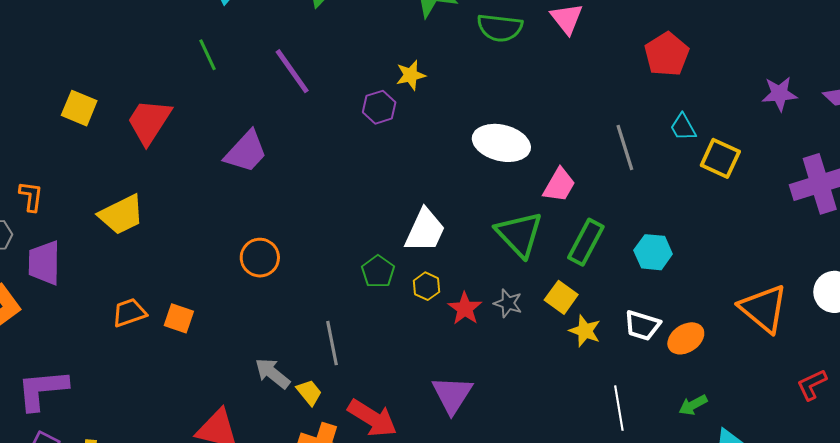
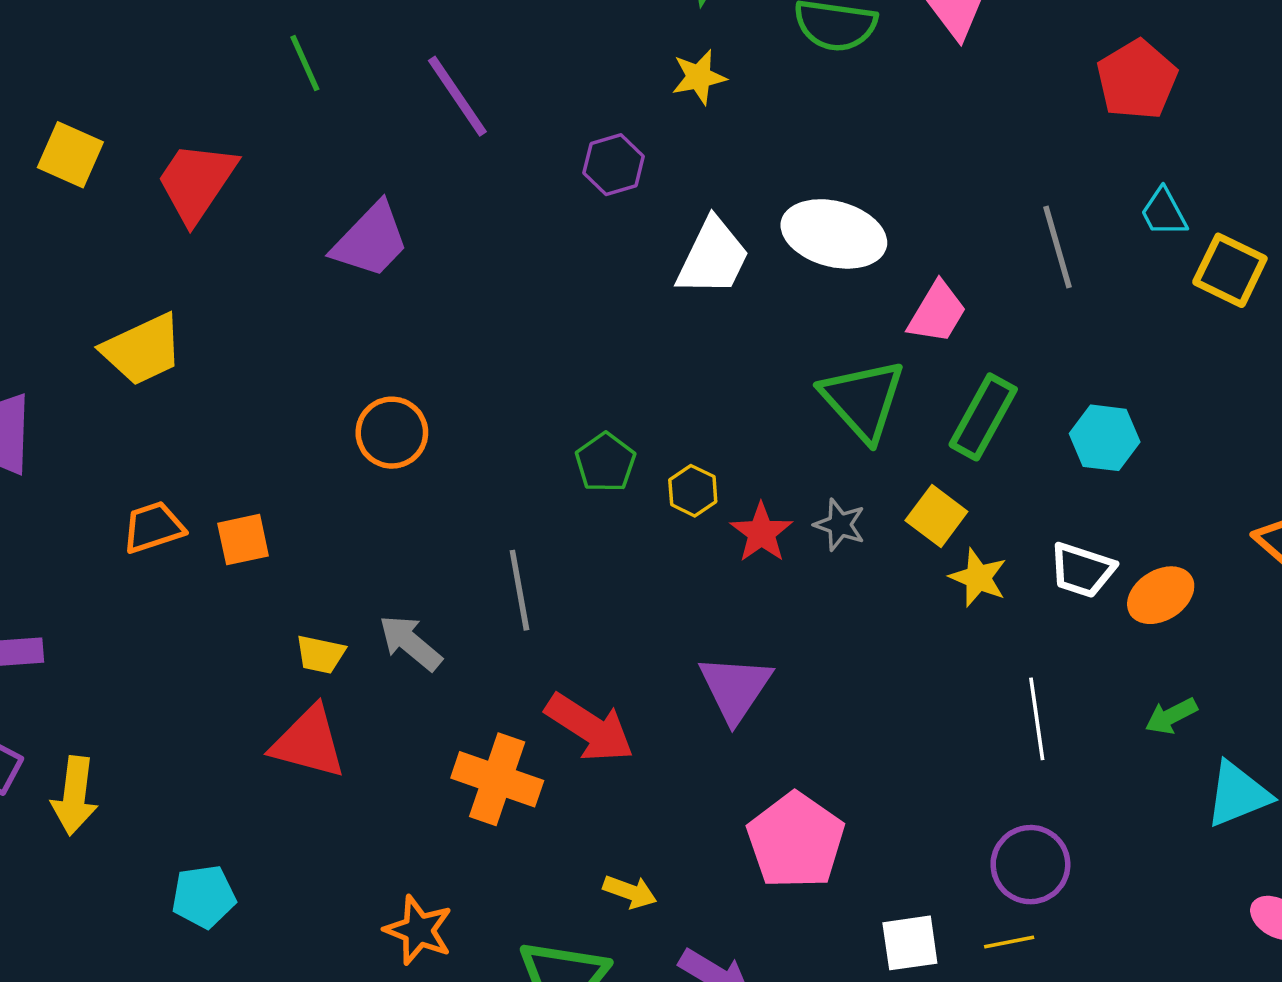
yellow star: (411, 75) -> (699, 77), moved
white trapezoid: (425, 230) -> (713, 257), moved
orange square: (179, 318) -> (243, 540), turned -32
yellow trapezoid: (309, 392) -> (320, 654), moved, turned 140

